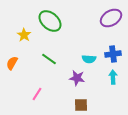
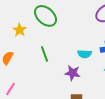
green line: (49, 59) -> (45, 54), turned 35
pink line: (37, 94) -> (11, 89), moved

